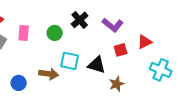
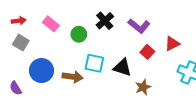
pink rectangle: (24, 33) -> (51, 24), moved, turned -56
red square: (121, 50) -> (147, 52), turned -32
blue circle: (19, 83) -> (41, 71), moved, size x1.5

